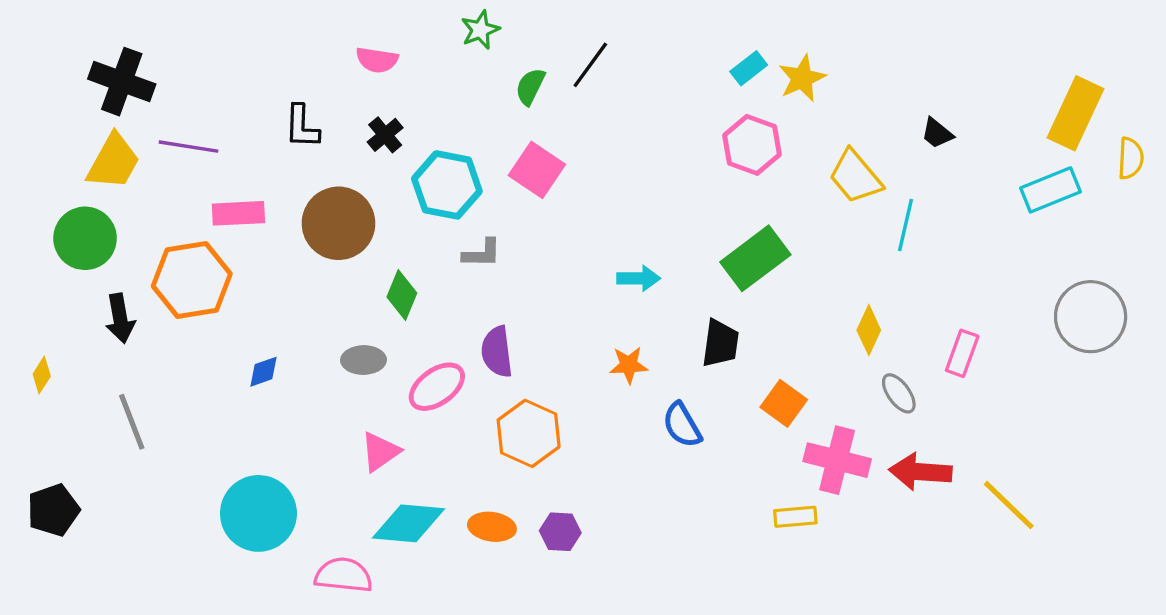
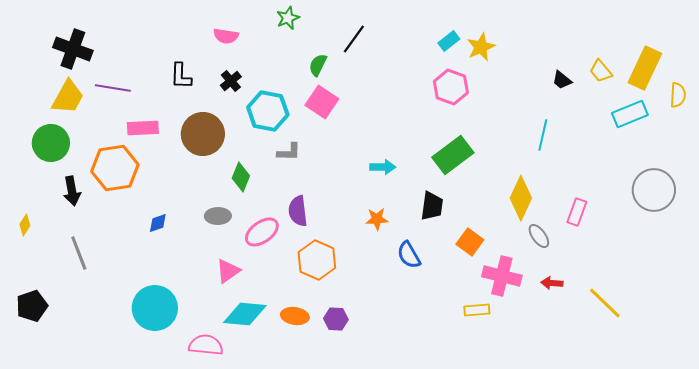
green semicircle: (530, 87) -> (318, 65), moved
yellow trapezoid: (855, 177) -> (601, 71), moved, size x0.7
yellow diamond: (869, 330) -> (521, 198), size x1.5
red arrow: (920, 472) -> (552, 283), size x0.6

